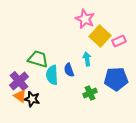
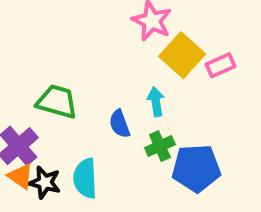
cyan semicircle: (52, 75) -> (85, 178), moved
blue pentagon: (116, 79) -> (196, 168), moved
green cross: (90, 93) -> (160, 146), moved

